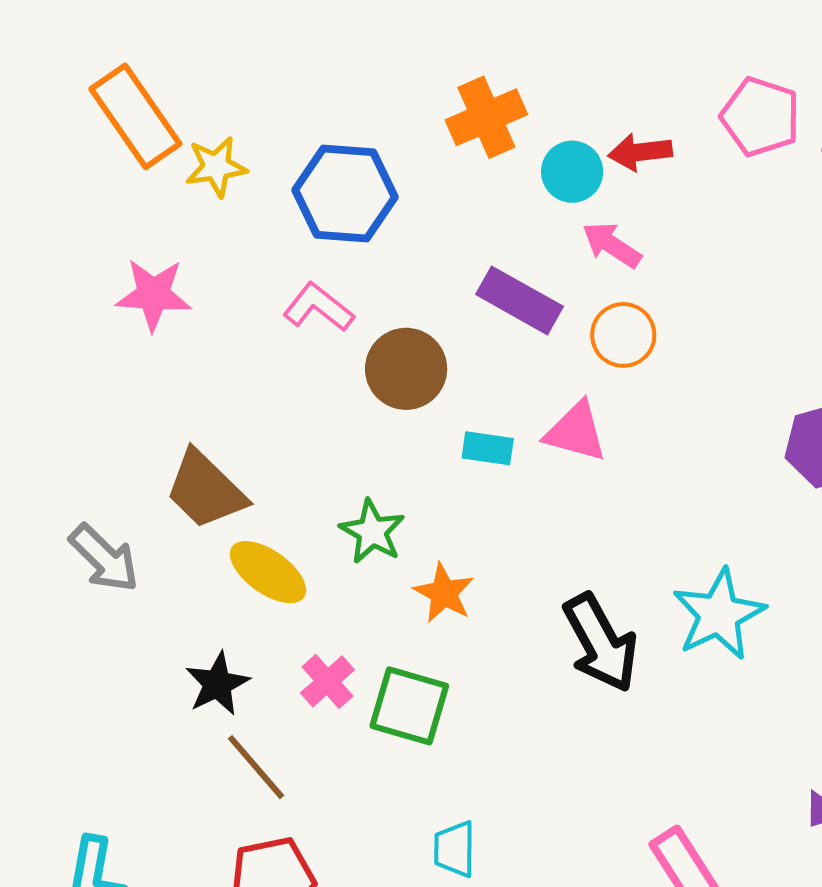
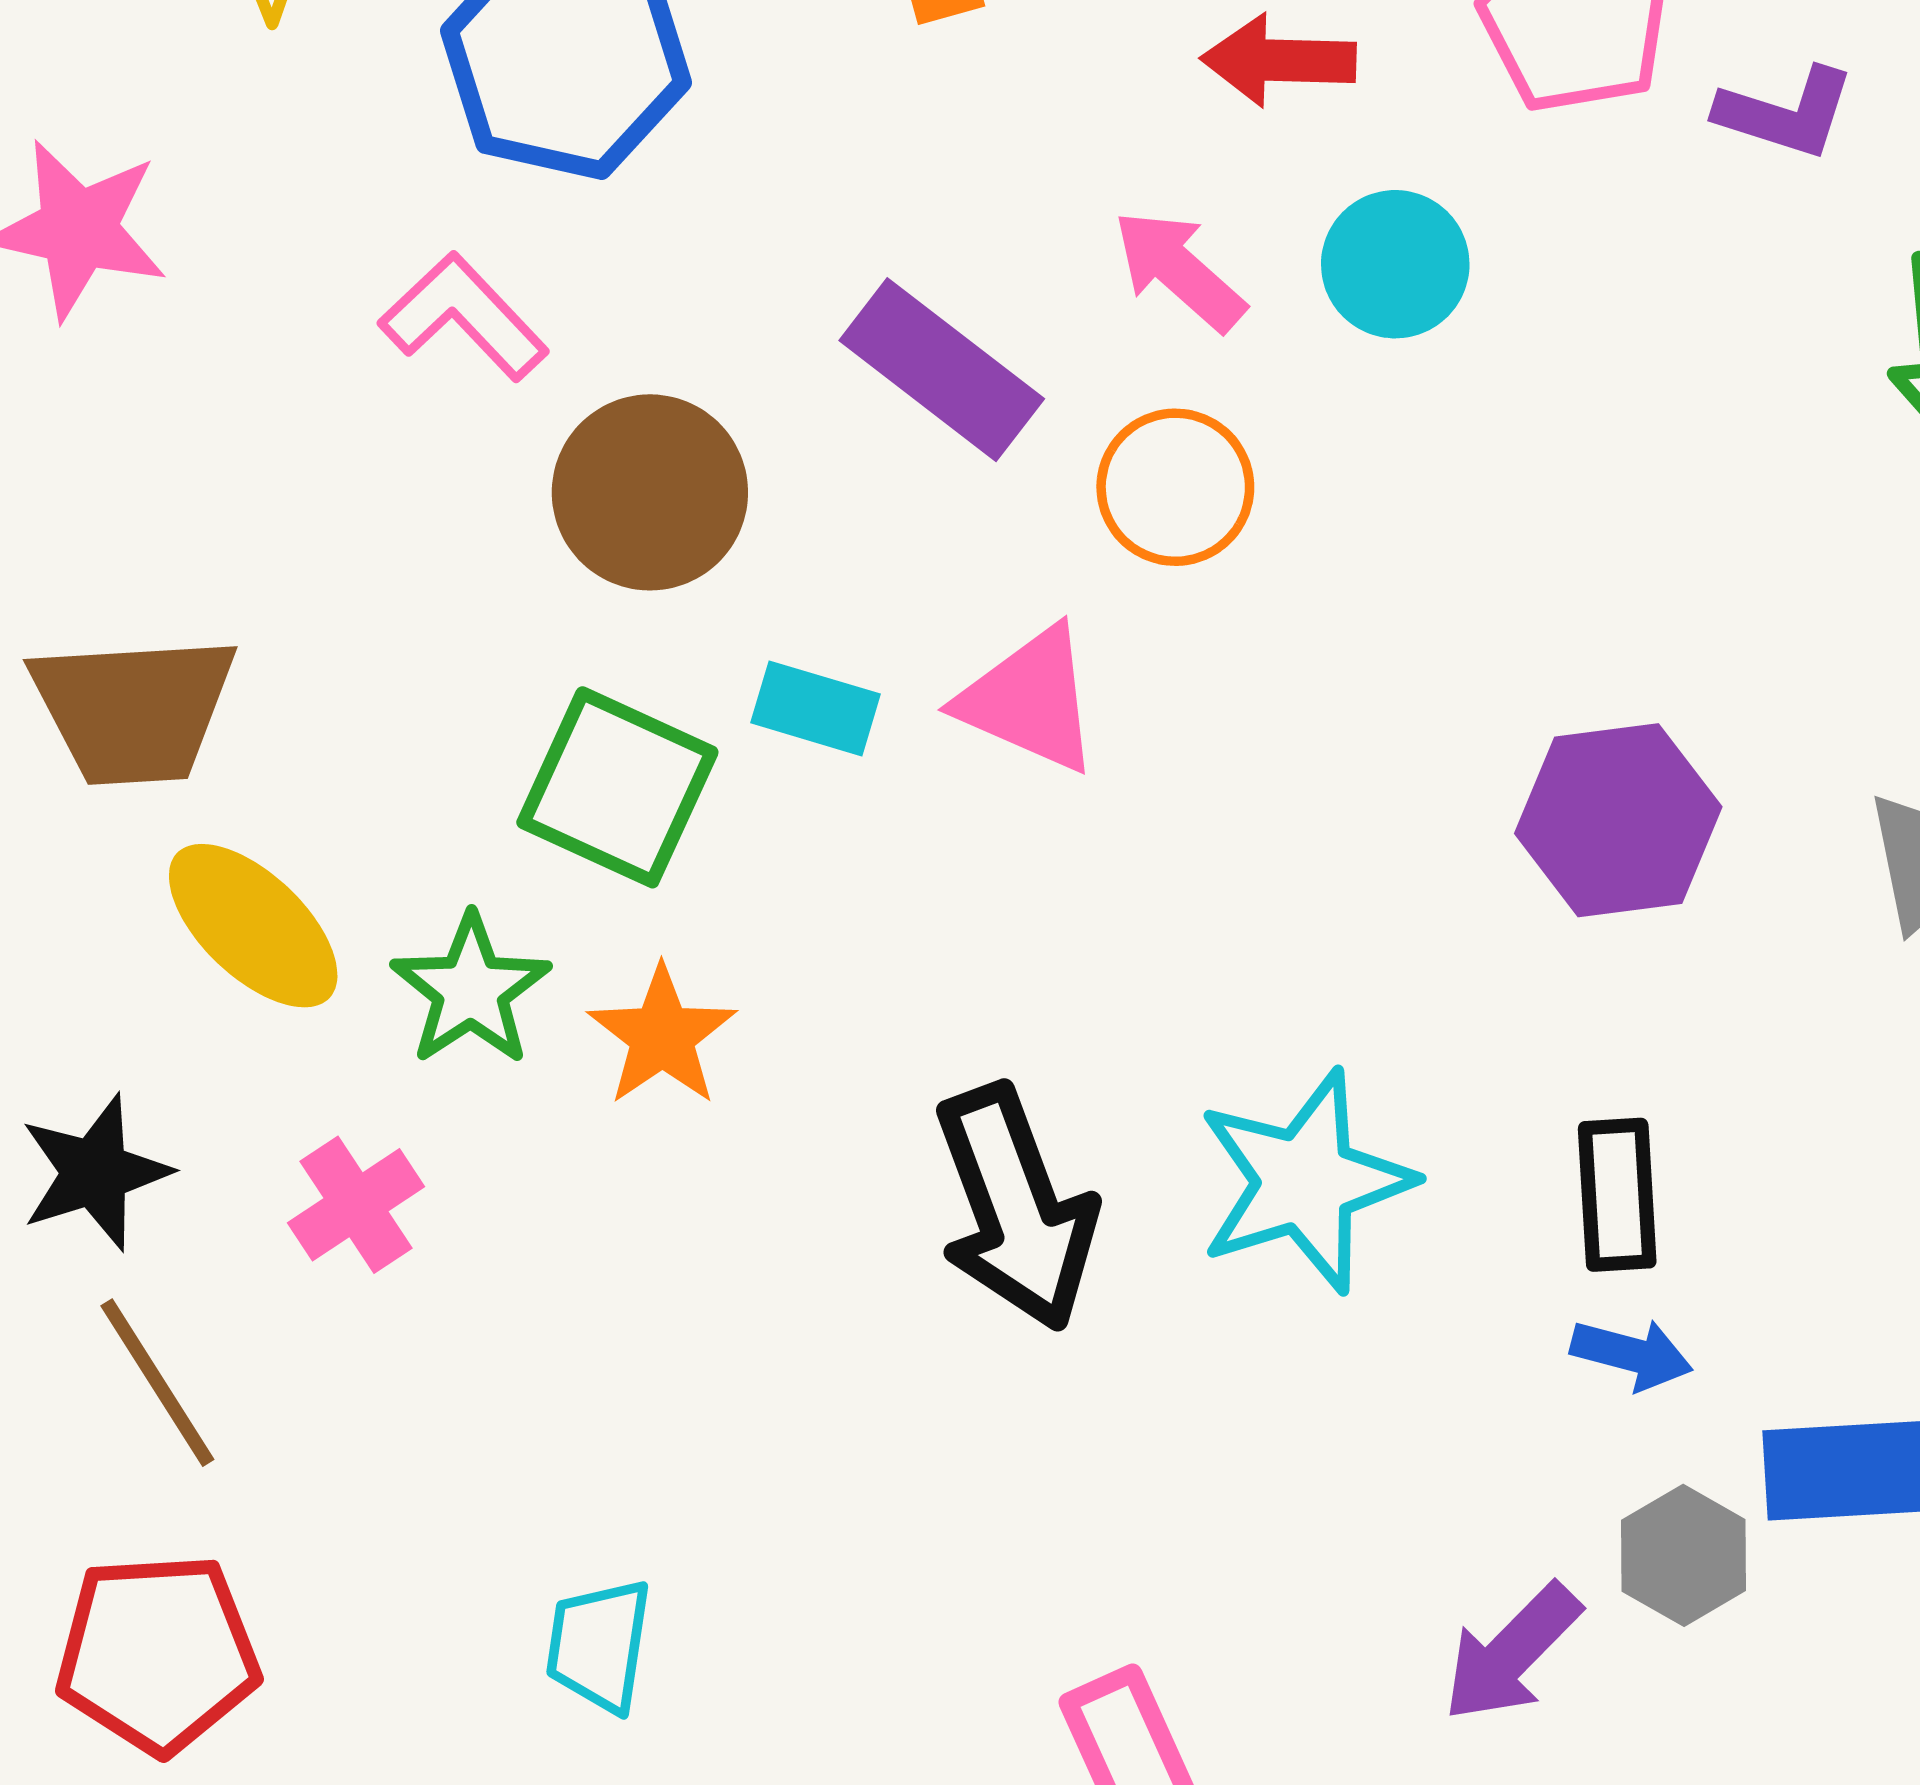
cyan circle: (572, 172) -> (1395, 264), moved
brown trapezoid: (205, 490) -> (134, 709), turned -56
green star: (372, 532) -> (471, 990), moved
green square: (409, 706) -> (617, 787), moved

